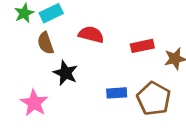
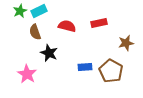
red rectangle: (142, 46) -> (99, 23), moved

